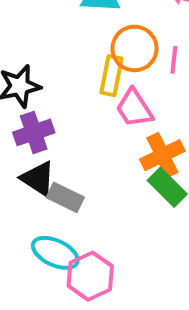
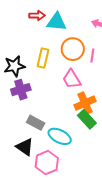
yellow rectangle: (112, 76) -> (43, 58), moved
black triangle: (38, 178) -> (25, 147), moved
cyan ellipse: (55, 253) -> (60, 136), moved

